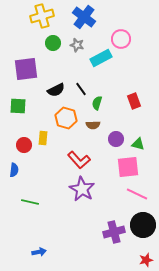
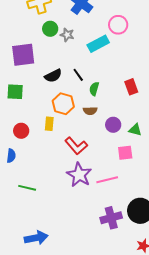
gray star: (77, 45) -> (67, 35), moved
yellow rectangle: (43, 138) -> (49, 124), moved
pink square: (128, 167) -> (125, 153), size x0.7
pink line: (137, 194) -> (107, 180), moved, turned -40
blue arrow: (39, 252) -> (36, 238), size x1.6

